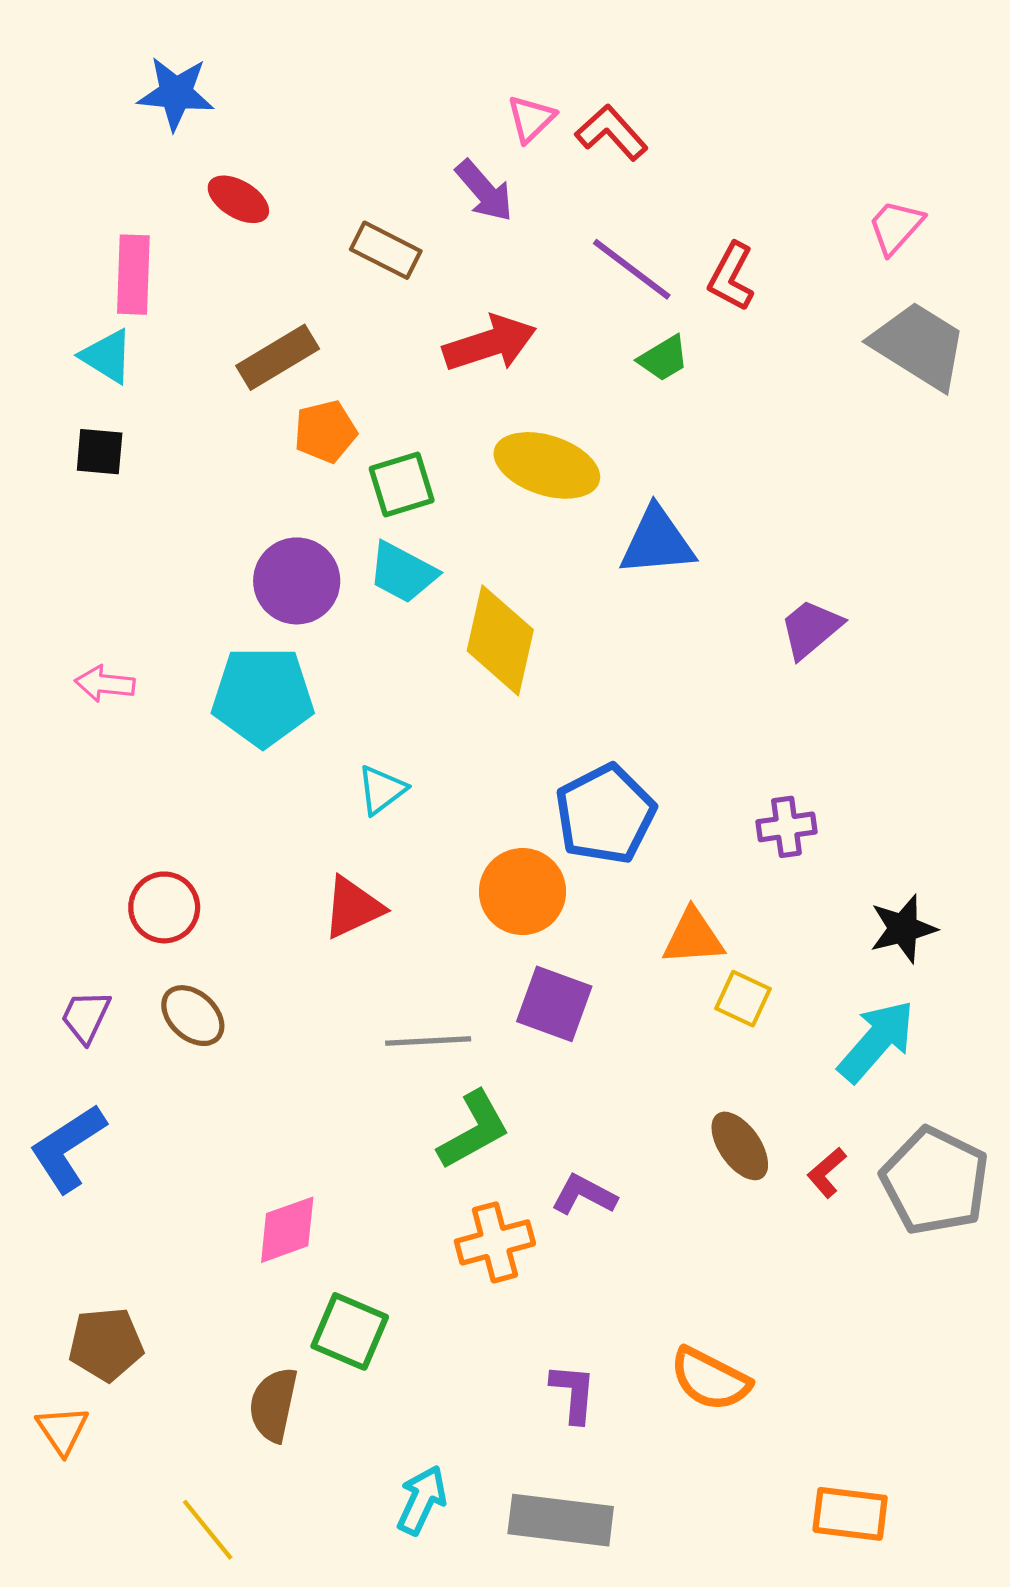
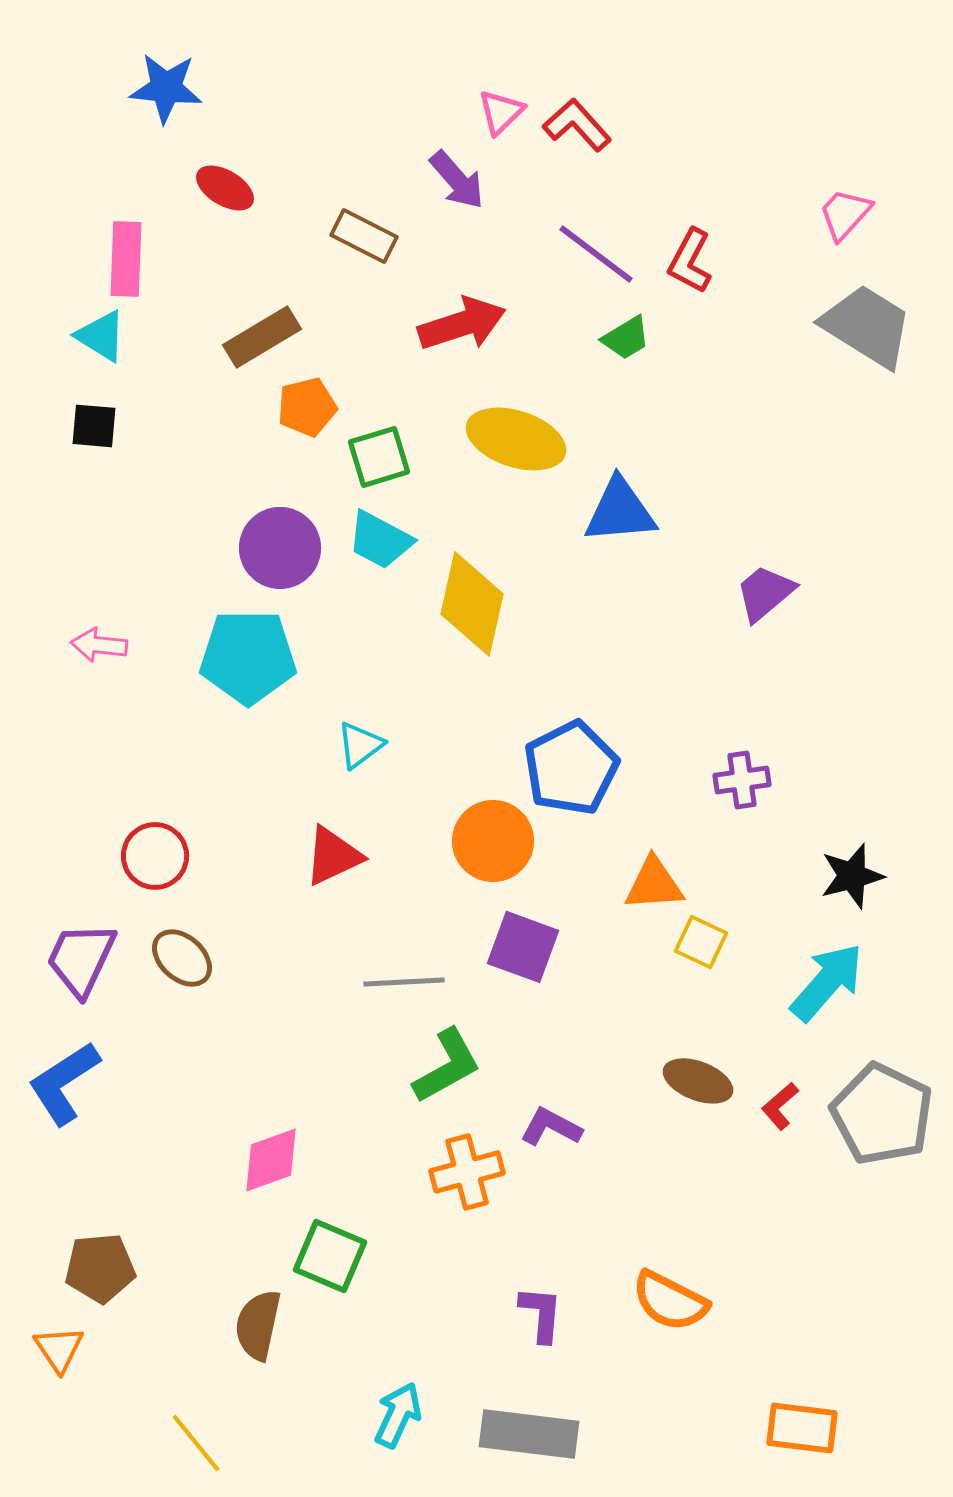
purple trapezoid: (86, 1017) -> (81, 959), size x1.5
brown ellipse: (740, 1146) -> (698, 1081), turned -34

